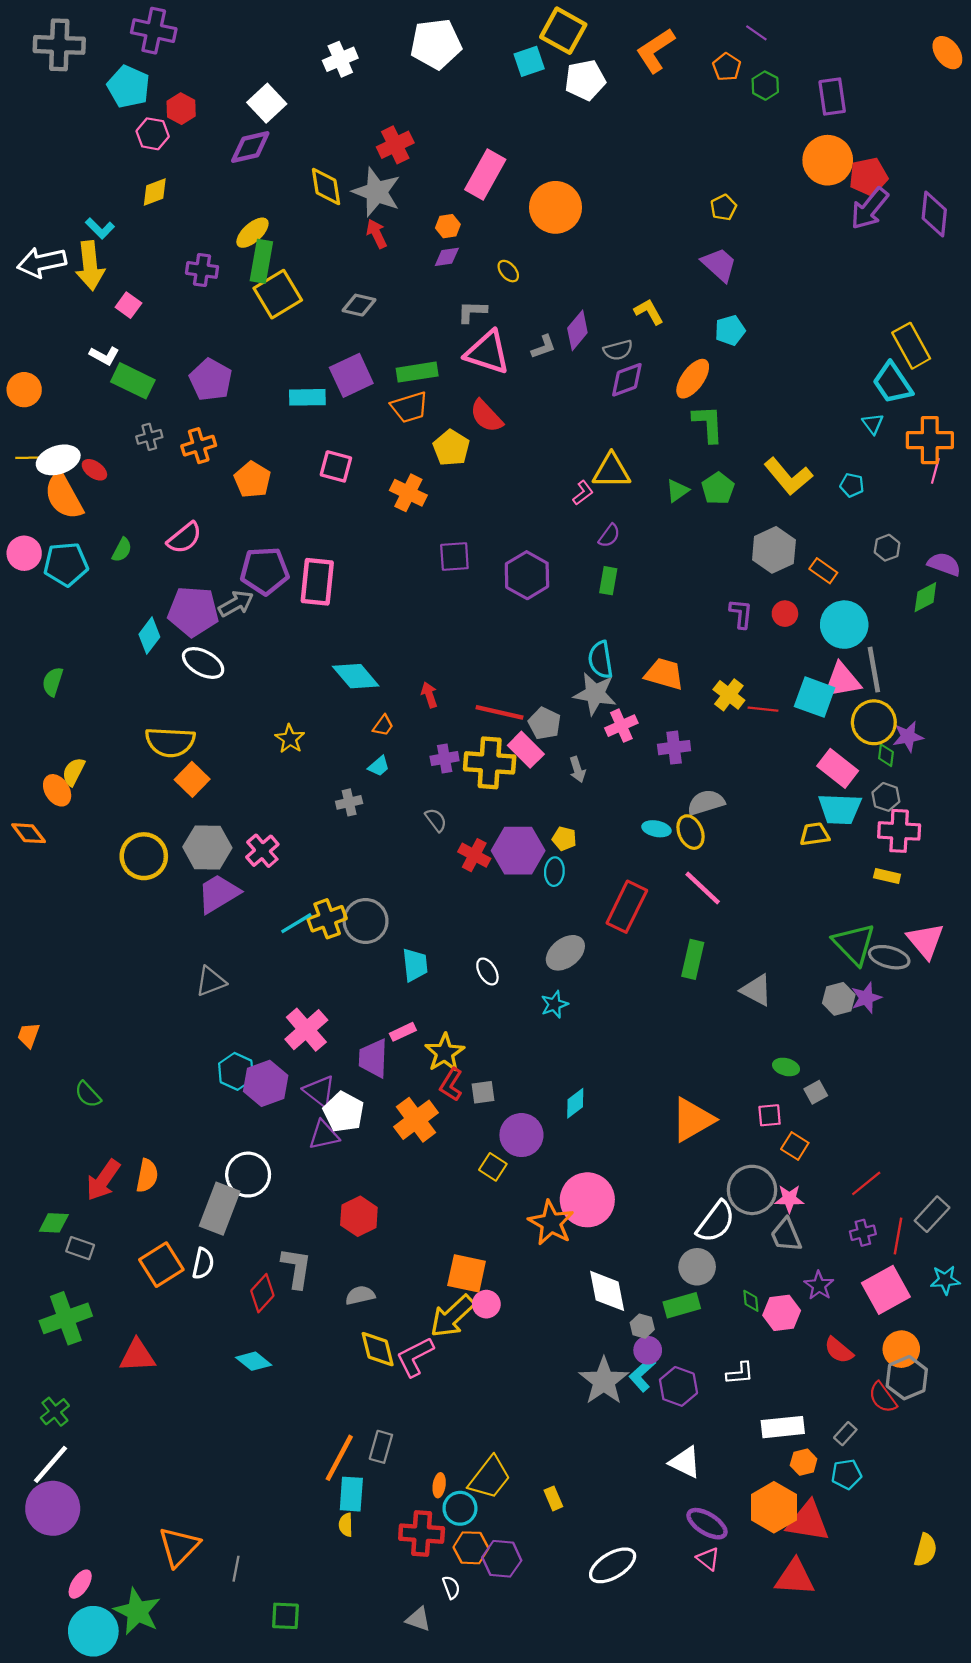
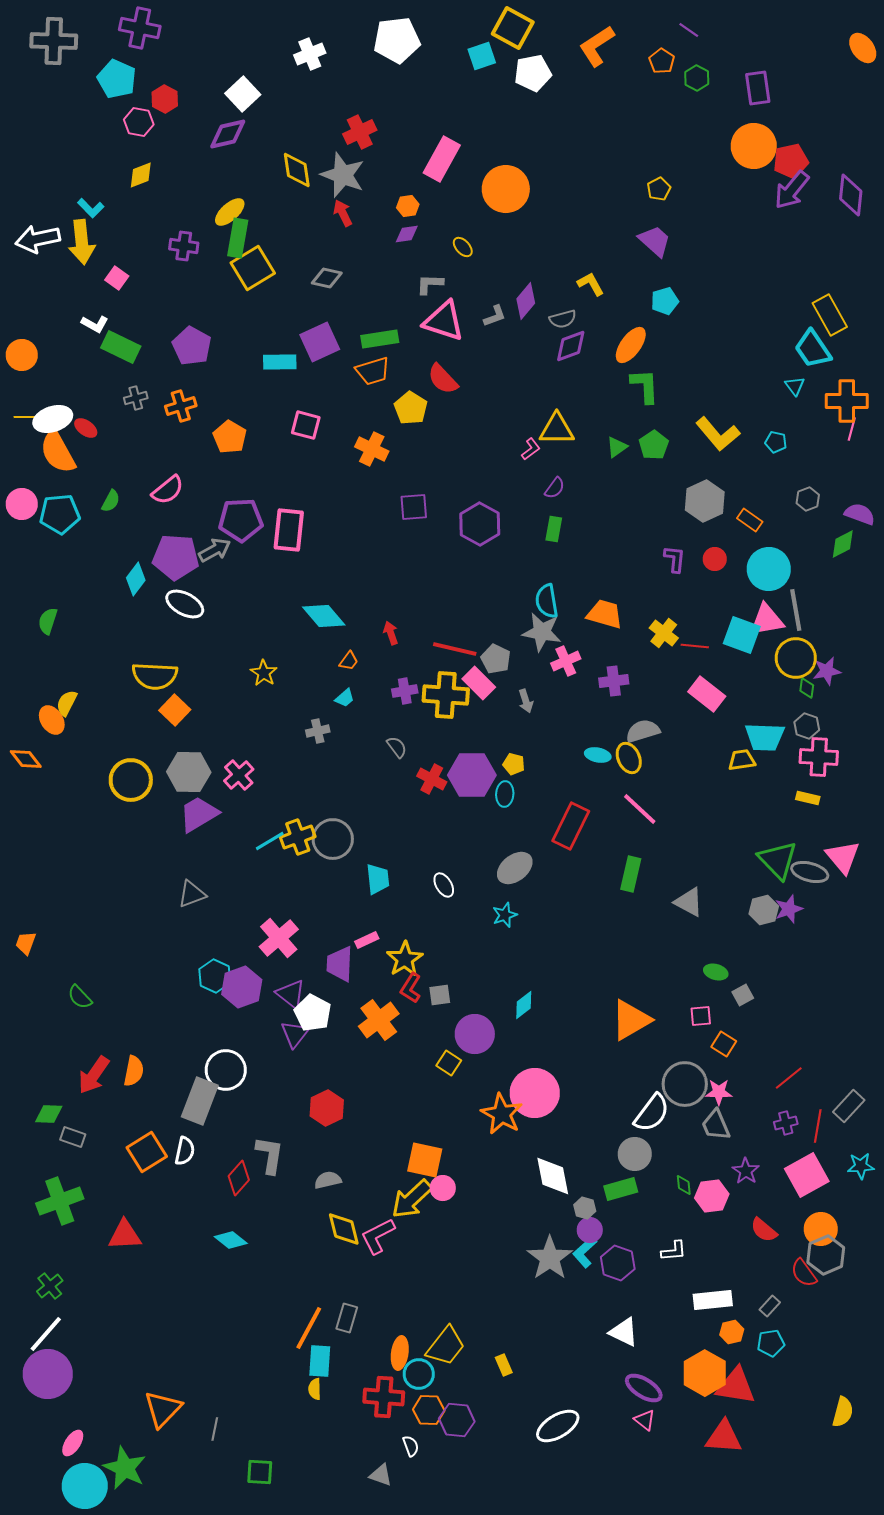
pink rectangle: (838, 768) -> (707, 694), moved
purple triangle: (324, 1135) -> (295, 1034), turned -40
orange ellipse: (439, 1485) -> (400, 1353), size x1.5

